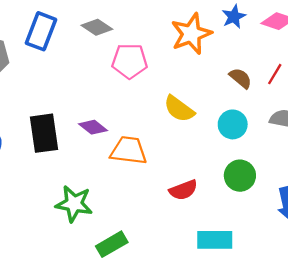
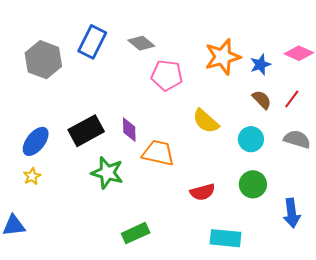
blue star: (234, 17) -> (260, 65), moved
purple diamond: (93, 127) -> (129, 130), turned 45
black rectangle: (44, 133) -> (86, 131), turned 64
green star: (74, 204) -> (107, 173), moved

